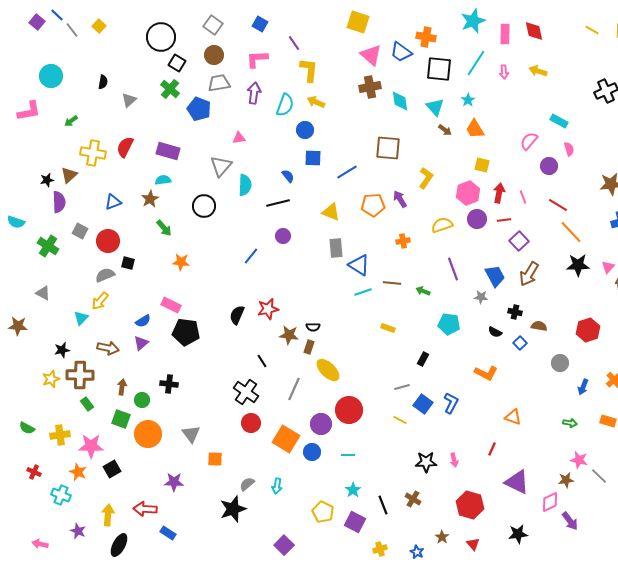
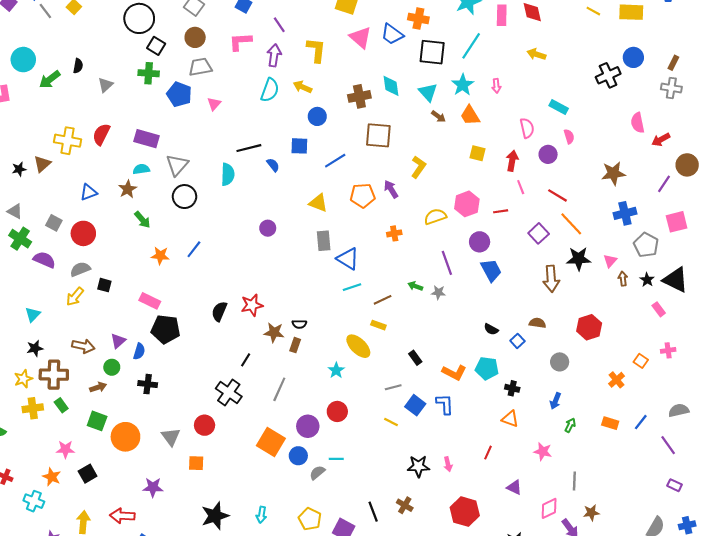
yellow L-shape: (309, 70) -> (316, 50), moved
pink arrow: (504, 72) -> (496, 86), moved
brown cross: (370, 87) -> (359, 96), moved
green cross: (170, 89) -> (149, 73), turned -36
purple arrow: (254, 93) -> (274, 55), moved
cyan star: (468, 100) -> (463, 85), size x1.5
green arrow: (71, 121) -> (50, 80), moved, size x1.5
blue circle: (305, 130) -> (317, 116), moved
pink triangle: (239, 138) -> (214, 104), moved, turned -40
pink semicircle: (529, 141) -> (527, 128), turned 126
gray triangle: (221, 166) -> (177, 165), moved
pink hexagon: (468, 193) -> (467, 204), moved
red arrow: (499, 193) -> (512, 161), moved
purple semicircle: (59, 202) -> (44, 260), moved, turned -65
black line: (278, 203) -> (249, 148), moved
purple circle: (477, 219) -> (480, 242), moved
purple square: (519, 241) -> (539, 233), moved
blue line: (251, 256) -> (194, 249), moved
black square: (128, 263) -> (104, 285), moved
brown arrow: (529, 274) -> (551, 279), moved, turned -35
brown line: (392, 283) -> (383, 300), moved, turned -30
gray triangle: (43, 293) -> (15, 211), moved
gray star: (481, 297) -> (438, 292), moved
black cross: (515, 312) -> (512, 388), moved
cyan triangle: (81, 318) -> (33, 315), moved
blue semicircle: (143, 321) -> (139, 351), moved, turned -42
cyan pentagon: (449, 324) -> (487, 368), moved
black rectangle: (423, 359) -> (415, 358), turned -64
black line: (262, 361) -> (246, 360), turned 64
yellow ellipse: (328, 370) -> (358, 346), moved
orange L-shape: (486, 373) -> (454, 372), moved
brown arrow: (122, 387) -> (98, 387), turned 63
blue arrow: (583, 387) -> (555, 401), moved
green circle: (142, 400) -> (112, 367), moved
blue L-shape: (451, 403) -> (445, 404), turned -30
red circle: (349, 410) -> (337, 411), size x0.7
red circle: (251, 423) -> (205, 425), moved
green arrow: (570, 423) -> (570, 425), turned -72
yellow cross: (60, 435) -> (33, 408), moved
pink star: (91, 446) -> (65, 449), size x0.7
pink star: (579, 460) -> (543, 452), moved
gray line: (599, 476) -> (574, 481), moved, turned 48
brown star: (566, 480) -> (591, 513), moved
purple triangle: (517, 482) -> (514, 487), size x0.6
gray semicircle: (247, 484) -> (317, 473), moved
cyan arrow: (277, 486) -> (261, 515), moved
cyan star: (353, 490) -> (336, 370), moved

